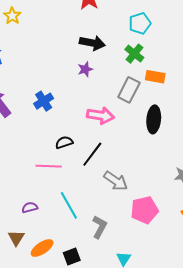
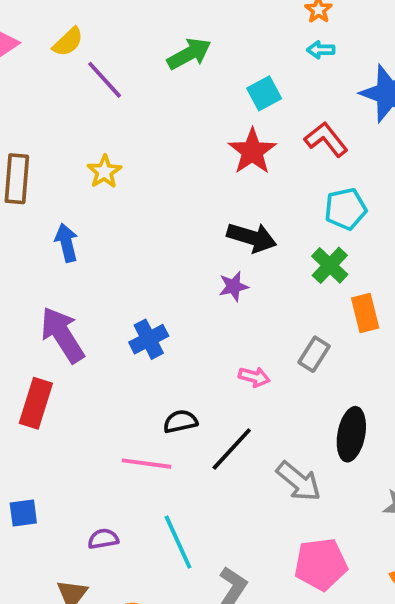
orange rectangle: (155, 77) -> (365, 313), turned 60
gray rectangle: (129, 90) -> (314, 354), moved, size x0.7
pink arrow: (100, 116) -> (254, 377), size x0.6
black ellipse: (154, 119) -> (351, 434), moved
gray arrow: (116, 181) -> (299, 481), moved

